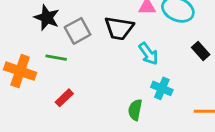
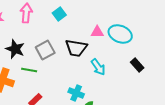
black star: (47, 18) -> (15, 49), moved
cyan cross: (162, 88) -> (76, 93), moved

